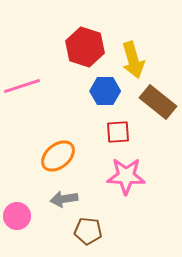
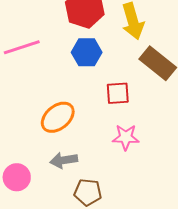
blue hexagon: (105, 91) -> (87, 52), moved
pink star: (126, 176) -> (126, 137), size x0.7

